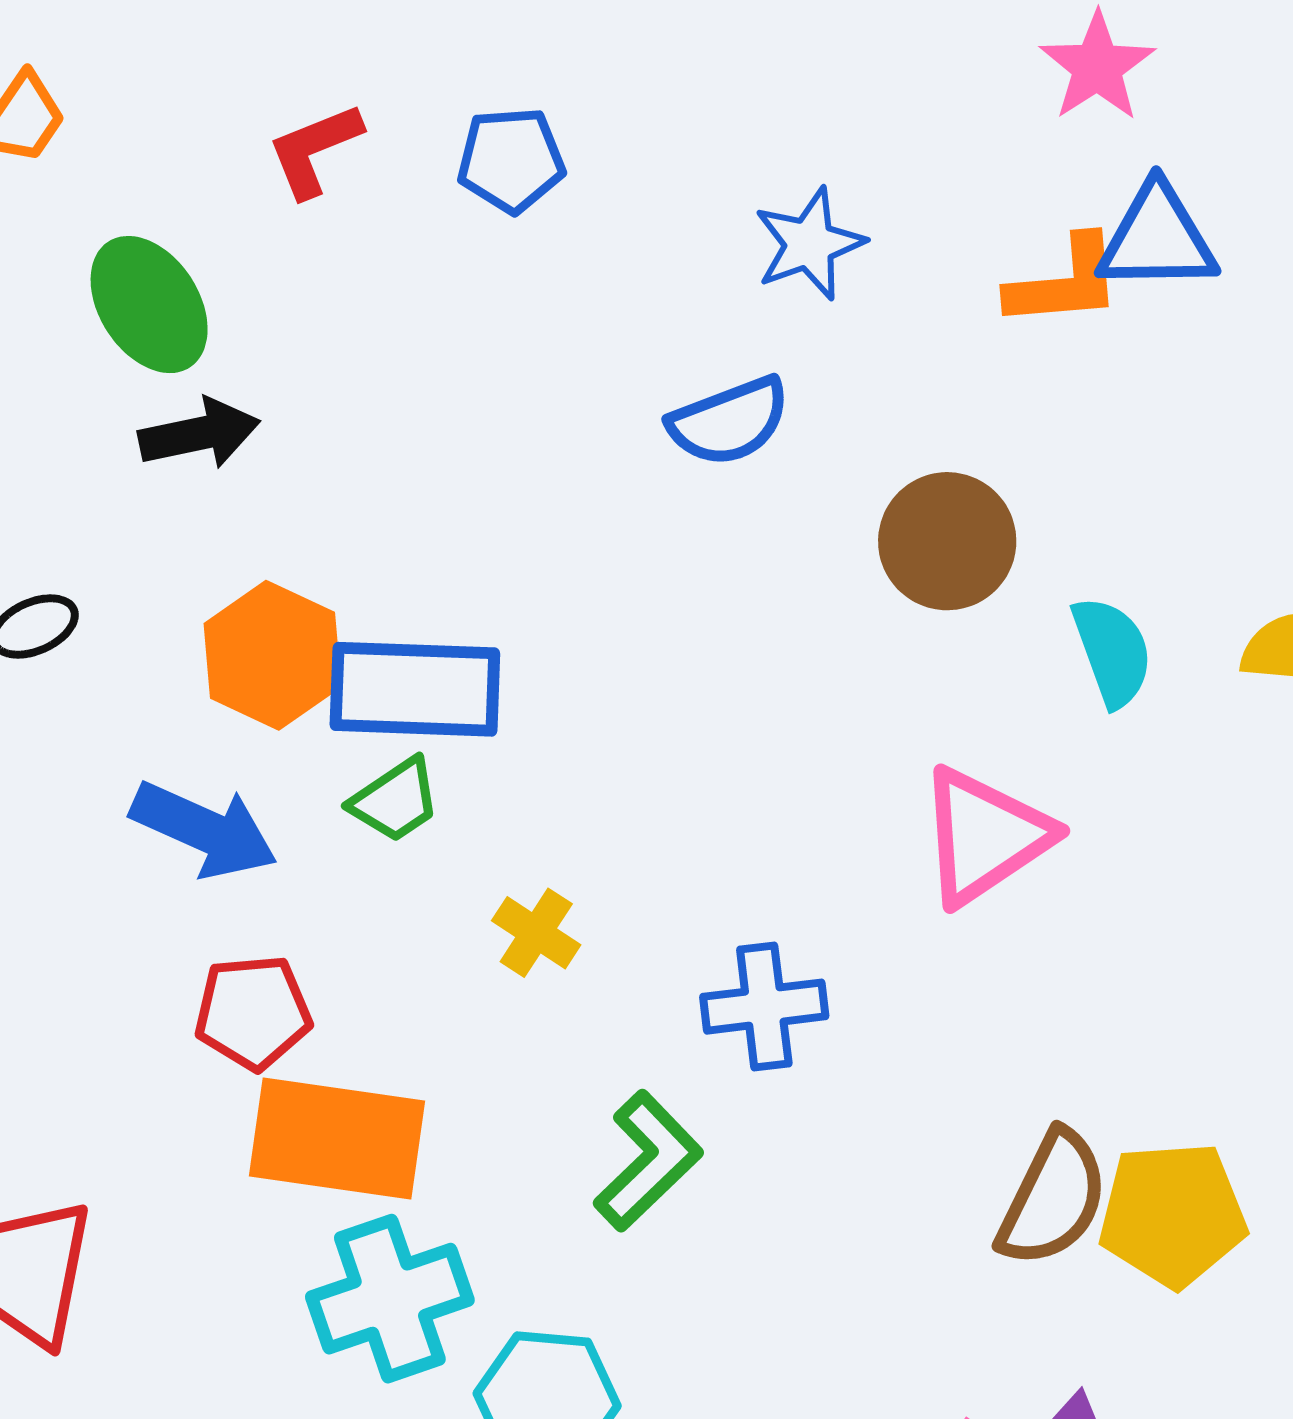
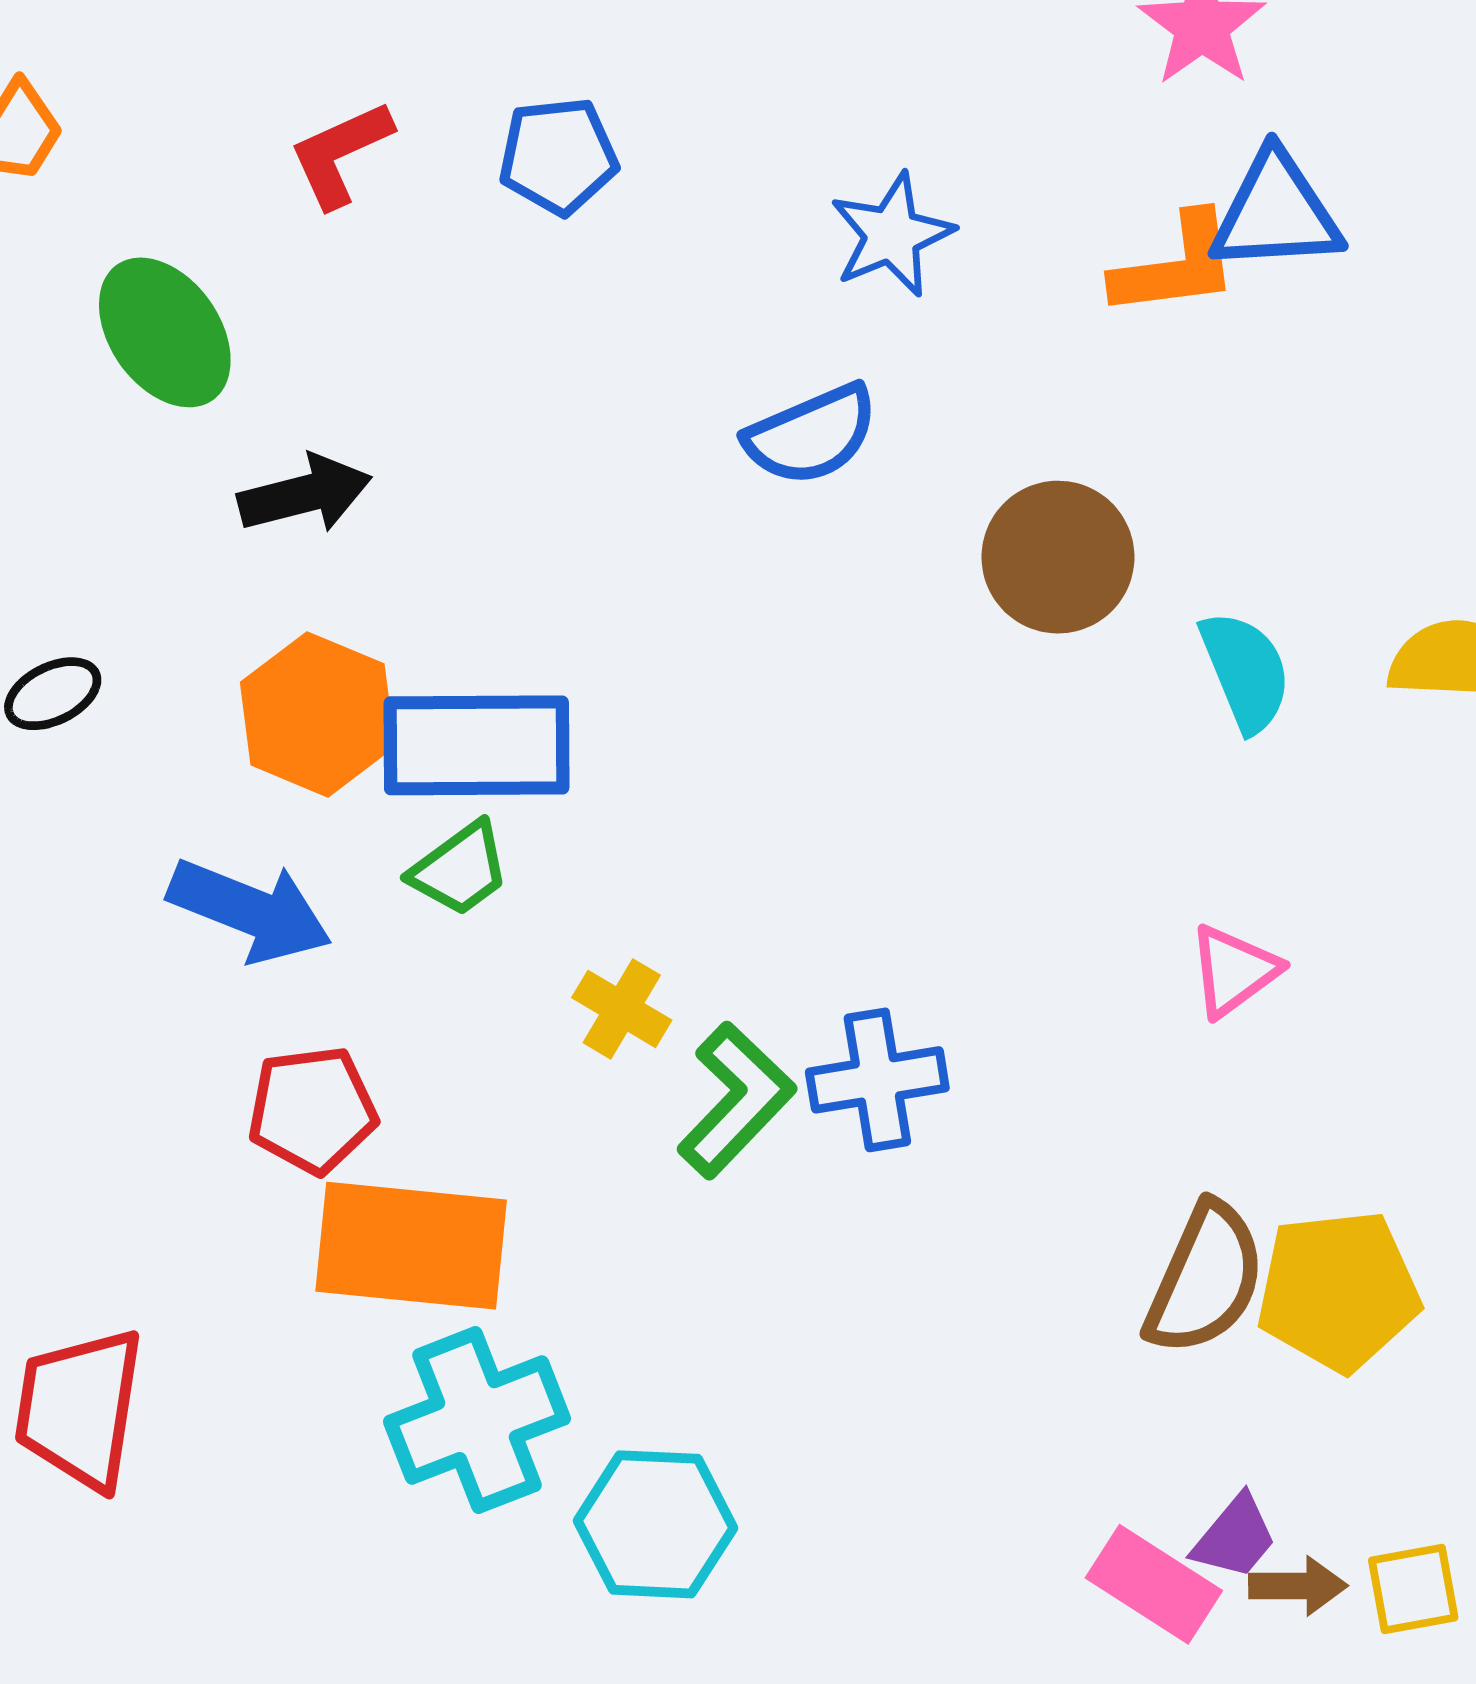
black arrow: (199, 434) -> (305, 494), moved
pink triangle: (985, 836) -> (1234, 971), moved, size x0.6
green L-shape: (648, 1161) -> (736, 1100), moved

